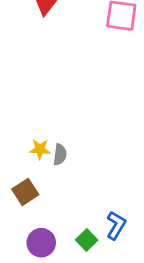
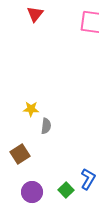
yellow star: (40, 149) -> (31, 109), moved

